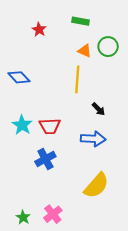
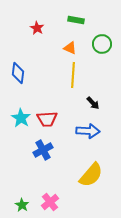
orange triangle: (85, 51) -> (70, 48), moved
blue diamond: (19, 77) -> (18, 73), turned 50

